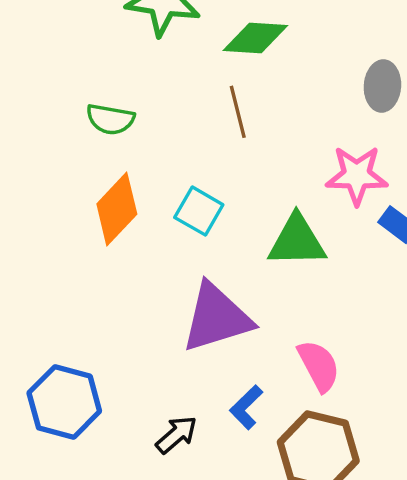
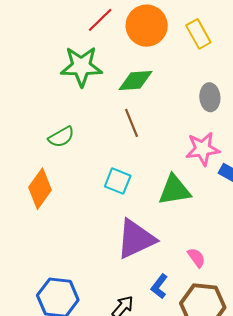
green semicircle: (110, 119) -> (61, 137), turned -32
orange diamond: (117, 209) -> (40, 189), moved
pink semicircle: (319, 366) -> (196, 258), size x0.7

